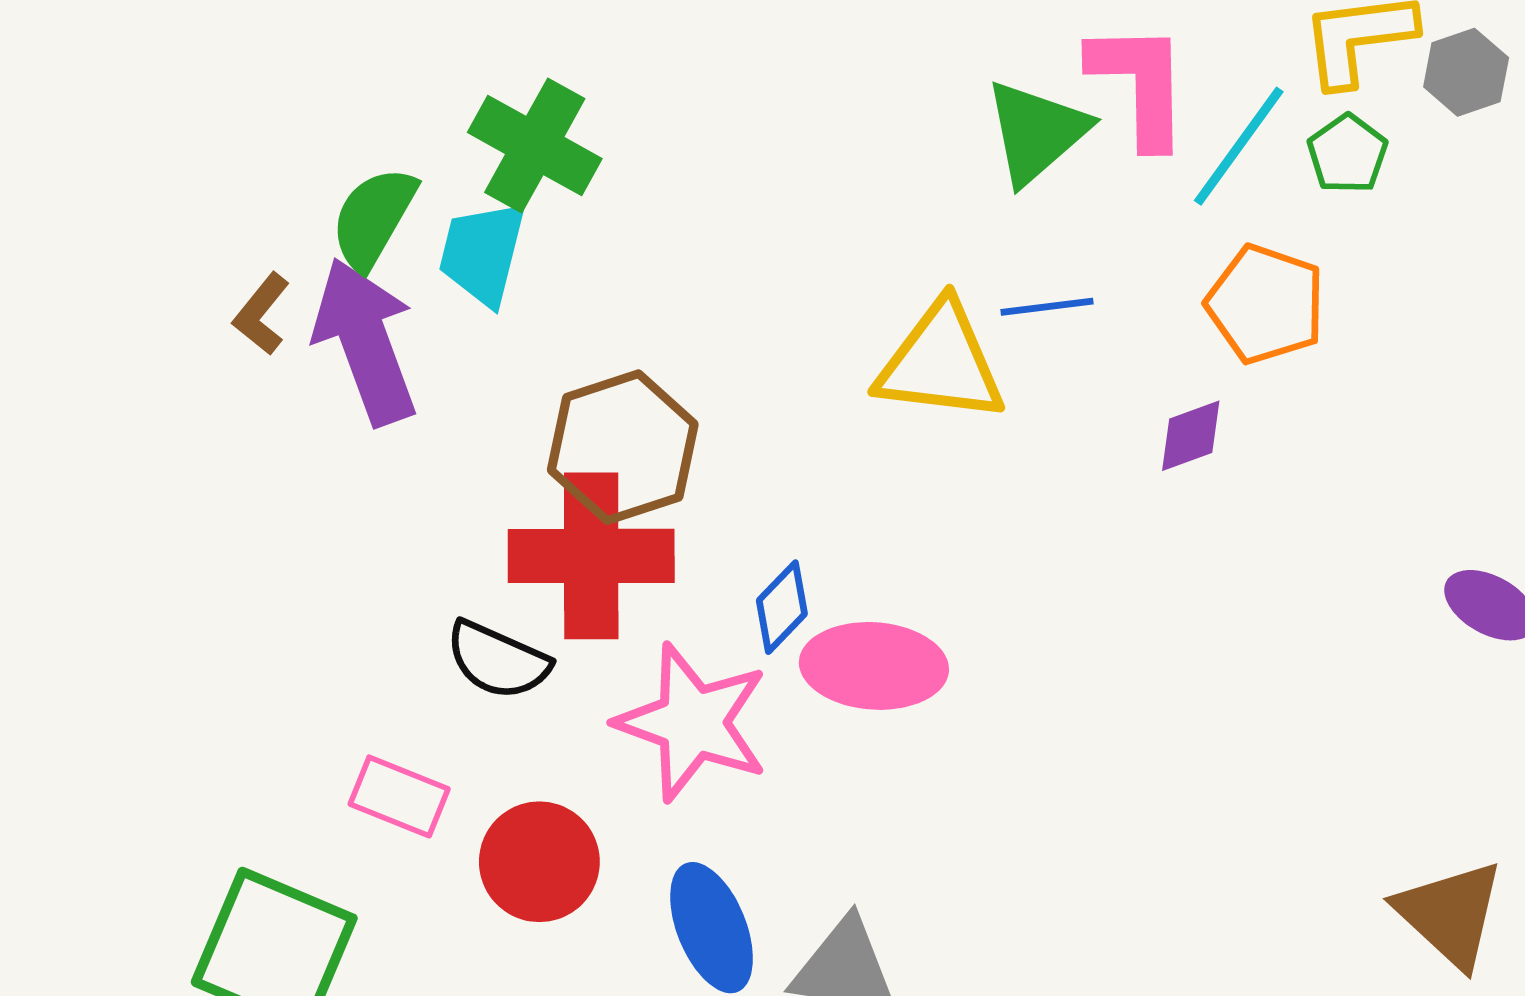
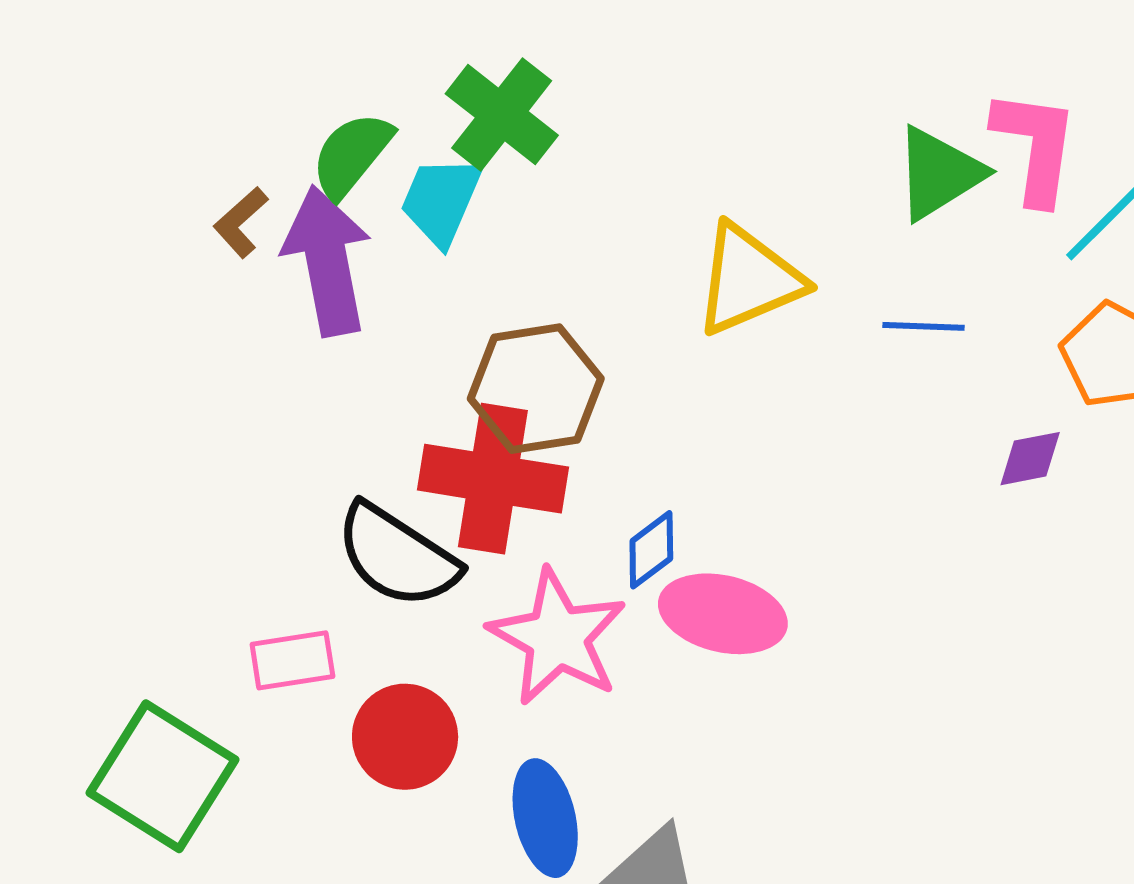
yellow triangle: (941, 363) -> (749, 280), moved, turned -39
black semicircle: (498, 660) -> (397, 556), size x1.4
pink rectangle: (399, 796) -> (292, 660), turned -40

